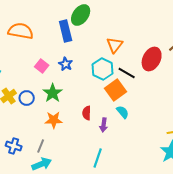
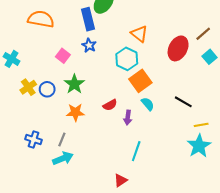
orange triangle: (115, 45) -> (139, 34), turned -30
blue star: (66, 64) -> (89, 45), moved
black line: (127, 73) -> (183, 102), moved
red semicircle: (87, 113) -> (110, 105), turned -120
cyan line: (98, 158) -> (136, 151), moved

